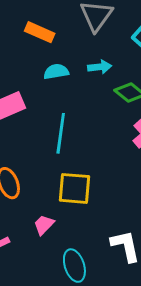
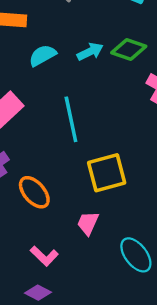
cyan arrow: (100, 67) -> (90, 52), moved

